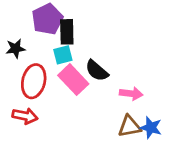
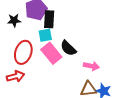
black star: (16, 49) -> (14, 20), moved
red arrow: (25, 116) -> (15, 76), turned -30

